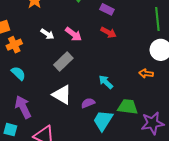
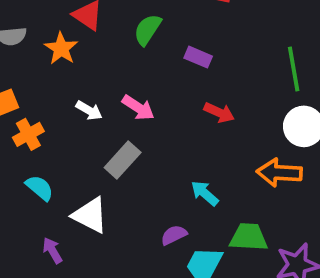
red arrow: (108, 32) -> (219, 113), moved
orange arrow: (146, 74) -> (279, 173), size x1.6
white triangle: (62, 95) -> (90, 215), moved
purple arrow: (23, 107) -> (52, 250), size x0.6

